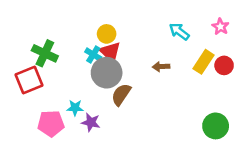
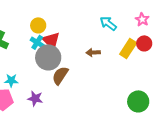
yellow circle: (107, 34) -> (38, 25), moved
red circle: (224, 65) -> (144, 43), moved
cyan star: (75, 108) -> (11, 80), moved

